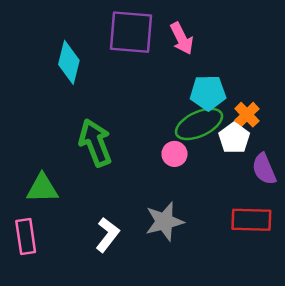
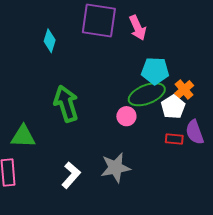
cyan diamond: (69, 62) -> (50, 41), size x0.7
red rectangle: (251, 220) -> (174, 139), moved, size x0.6

